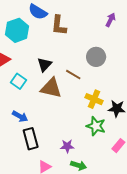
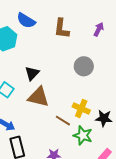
brown L-shape: (59, 25) -> (62, 28), moved
brown line: (73, 75) -> (63, 121), moved

